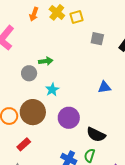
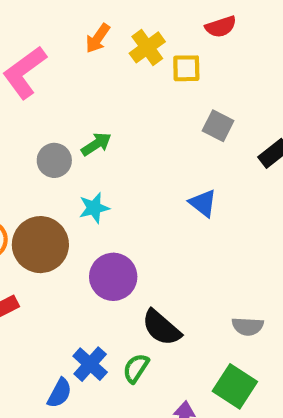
green arrow: (46, 61) -> (96, 144), turned -40
blue triangle: (104, 87) -> (203, 203), moved, turned 32

